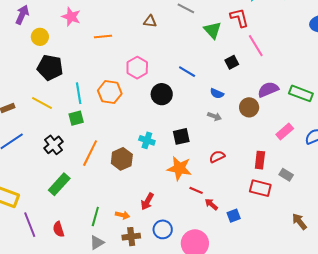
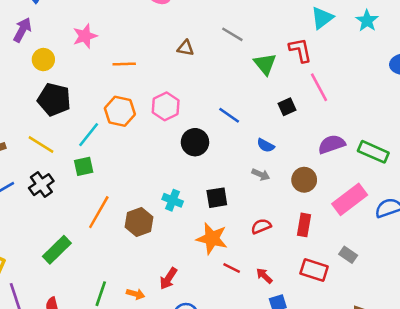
pink star: (71, 17) -> (85, 36), turned 30
orange hexagon: (110, 92) -> (120, 111), moved
cyan line: (79, 93) -> (89, 135), turned 45
brown circle: (249, 107) -> (304, 180), moved
pink rectangle: (285, 132) -> (350, 199), size x1.5
black cross: (54, 145) -> (41, 185), moved
red rectangle: (260, 160) -> (304, 225), moved
red arrow: (211, 204) -> (264, 276), moved

